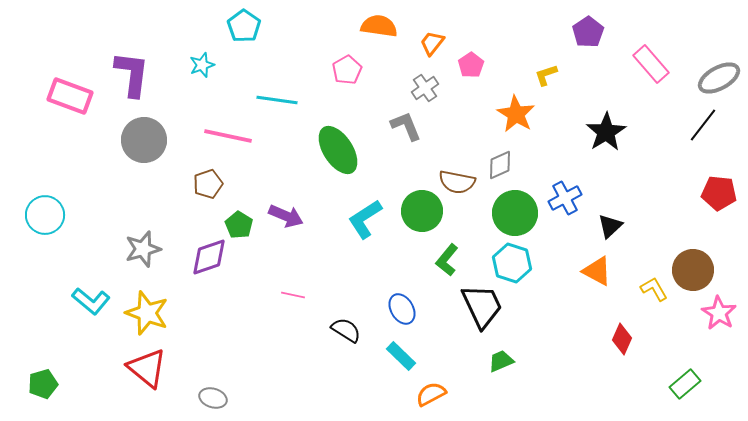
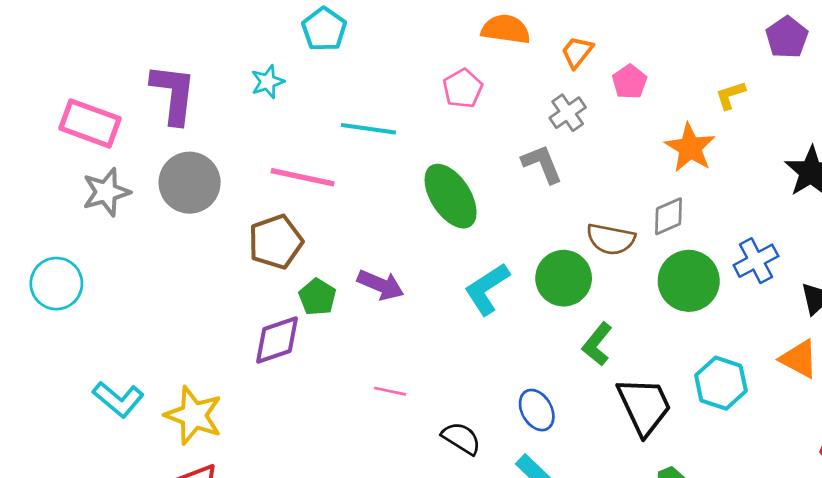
brown pentagon: (208, 184) -> (276, 242), size x1.4
gray star: (143, 249) -> (106, 192), moved
cyan hexagon: (512, 263) -> (721, 383), moved

